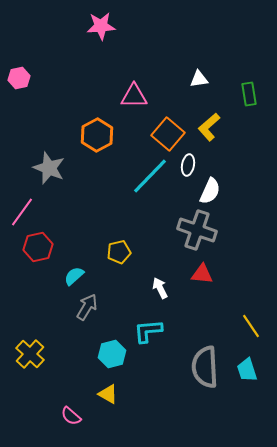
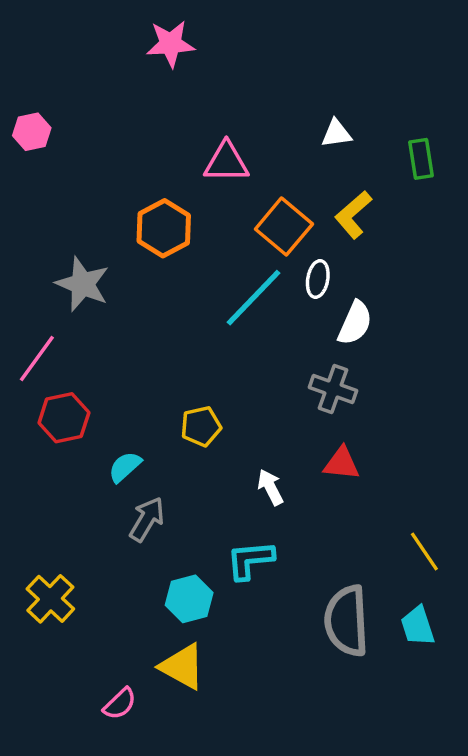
gray cross: (197, 230) -> (333, 389), size x0.7
yellow triangle: (108, 394) -> (182, 667), size x1.4
pink semicircle: (71, 416) -> (120, 704), turned -85

